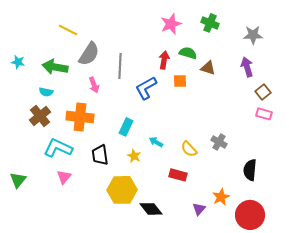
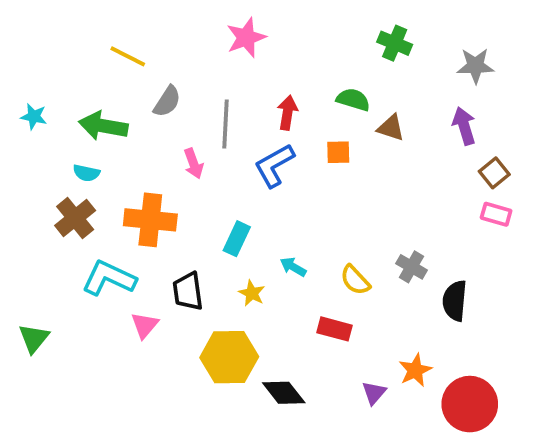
pink star: (171, 24) -> (246, 38), moved
gray semicircle: (89, 54) -> (167, 101), size x0.7
red arrow: (164, 60) -> (287, 113), moved
pink arrow: (94, 85) -> (194, 164), moved
black semicircle: (250, 170) -> (455, 301), moved
pink triangle: (64, 177) -> (145, 325), moved

